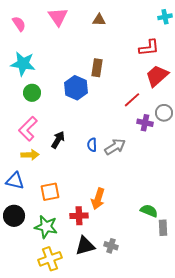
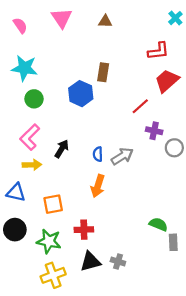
cyan cross: (165, 17) -> (175, 18), turned -32
gray circle: (164, 113) -> (174, 148), moved
orange arrow: (98, 199) -> (98, 186), moved

